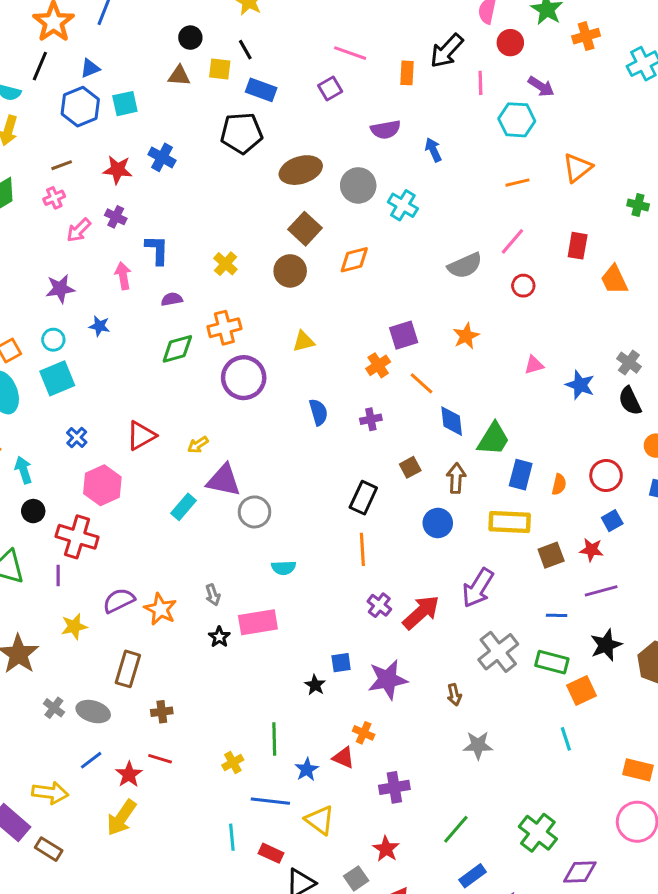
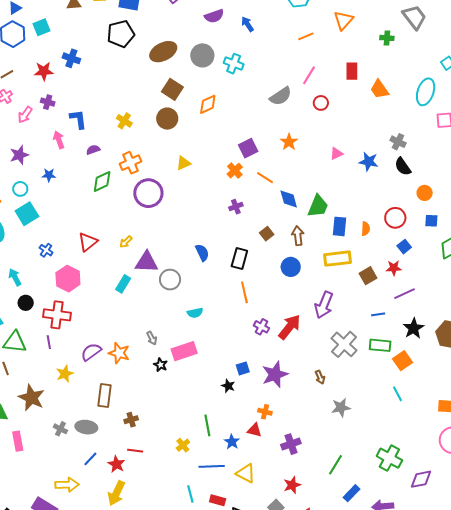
blue semicircle: (318, 412) -> (202, 253), moved
red star: (386, 849) -> (292, 485), turned 30

